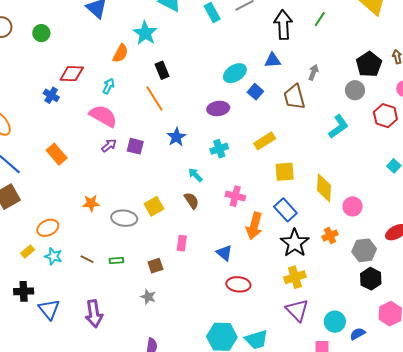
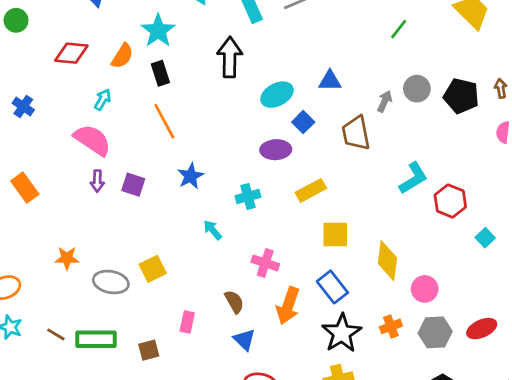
black arrow: (283, 25) -> (230, 57), moved
black pentagon: (369, 64) -> (461, 96), turned -30
black rectangle: (162, 70) -> (160, 73), moved
red diamond: (72, 74) -> (71, 53), moved
gray circle: (355, 90) -> (417, 89), moved
purple ellipse: (218, 109) -> (276, 150), moved
red hexagon: (385, 116) -> (450, 201), moved
purple arrow: (109, 145) -> (97, 181), turned 126
brown semicircle: (192, 201) -> (234, 302), moved
gray hexagon: (364, 250) -> (435, 332), moved
green rectangle: (116, 260) -> (96, 339), size x2.0

